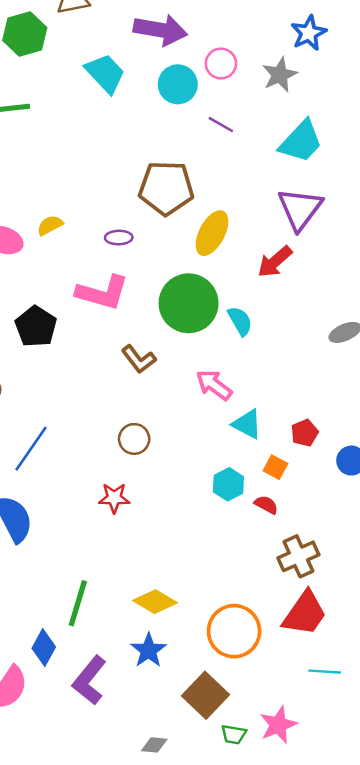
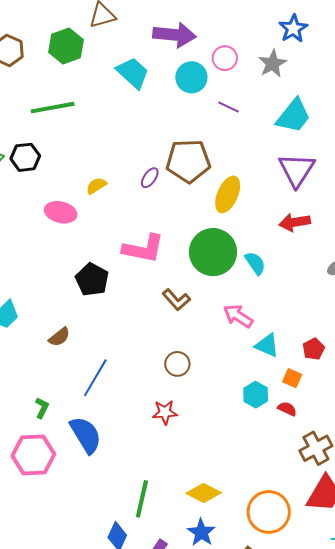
yellow semicircle: (50, 225) -> (96, 186), moved
purple ellipse: (119, 238) -> (150, 178), moved, turned -50
red arrow: (275, 262) -> (295, 222), moved, turned 36

